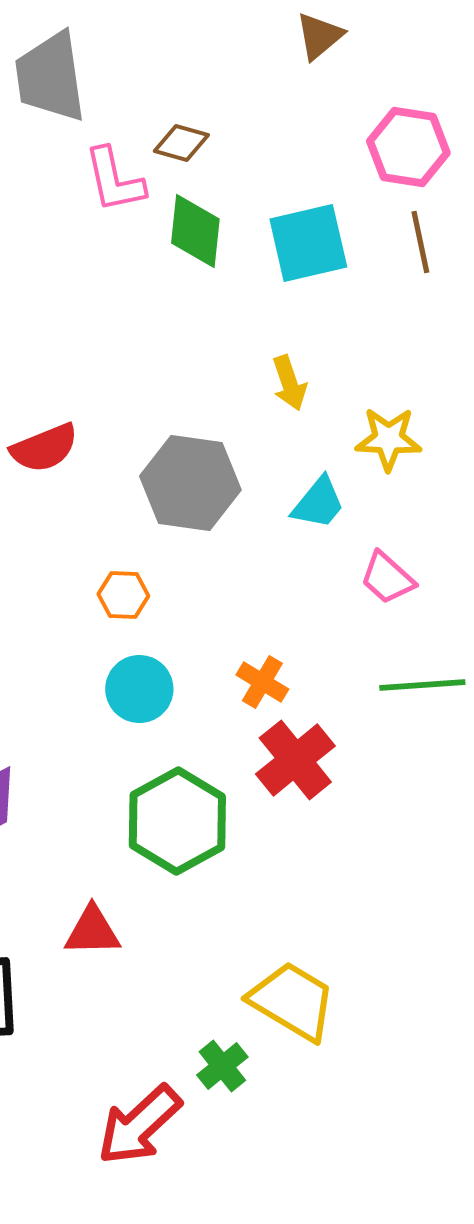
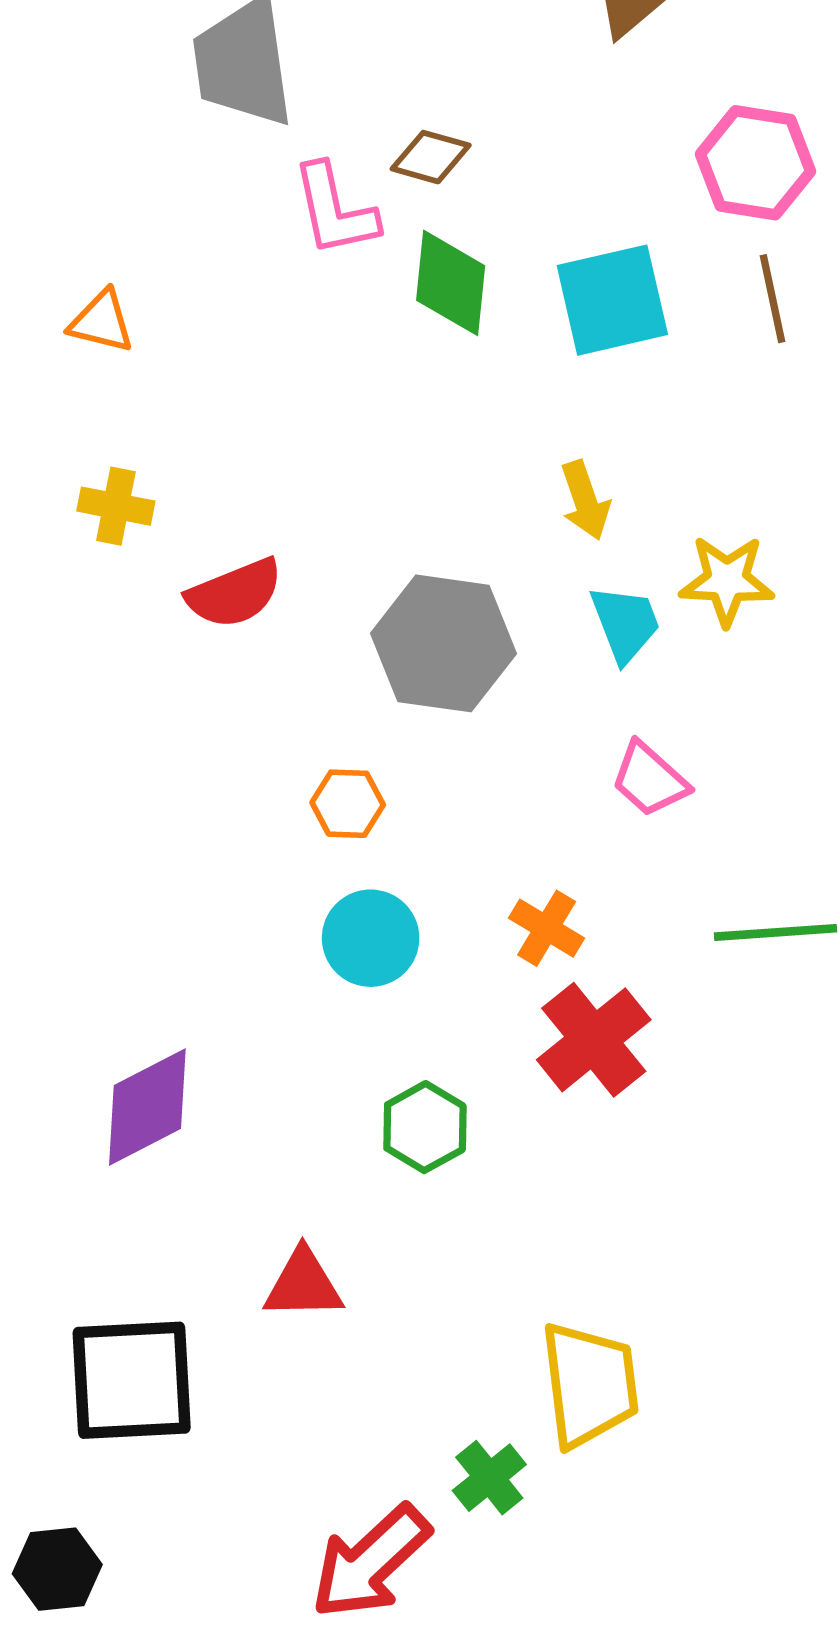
cyan trapezoid: (318, 503) -> (625, 623), moved, turned -60
pink trapezoid: (387, 578) -> (650, 779), moved
green hexagon: (177, 821) -> (425, 1127), size x0.6
yellow trapezoid: (292, 1001) -> (589, 1385), turned 52

